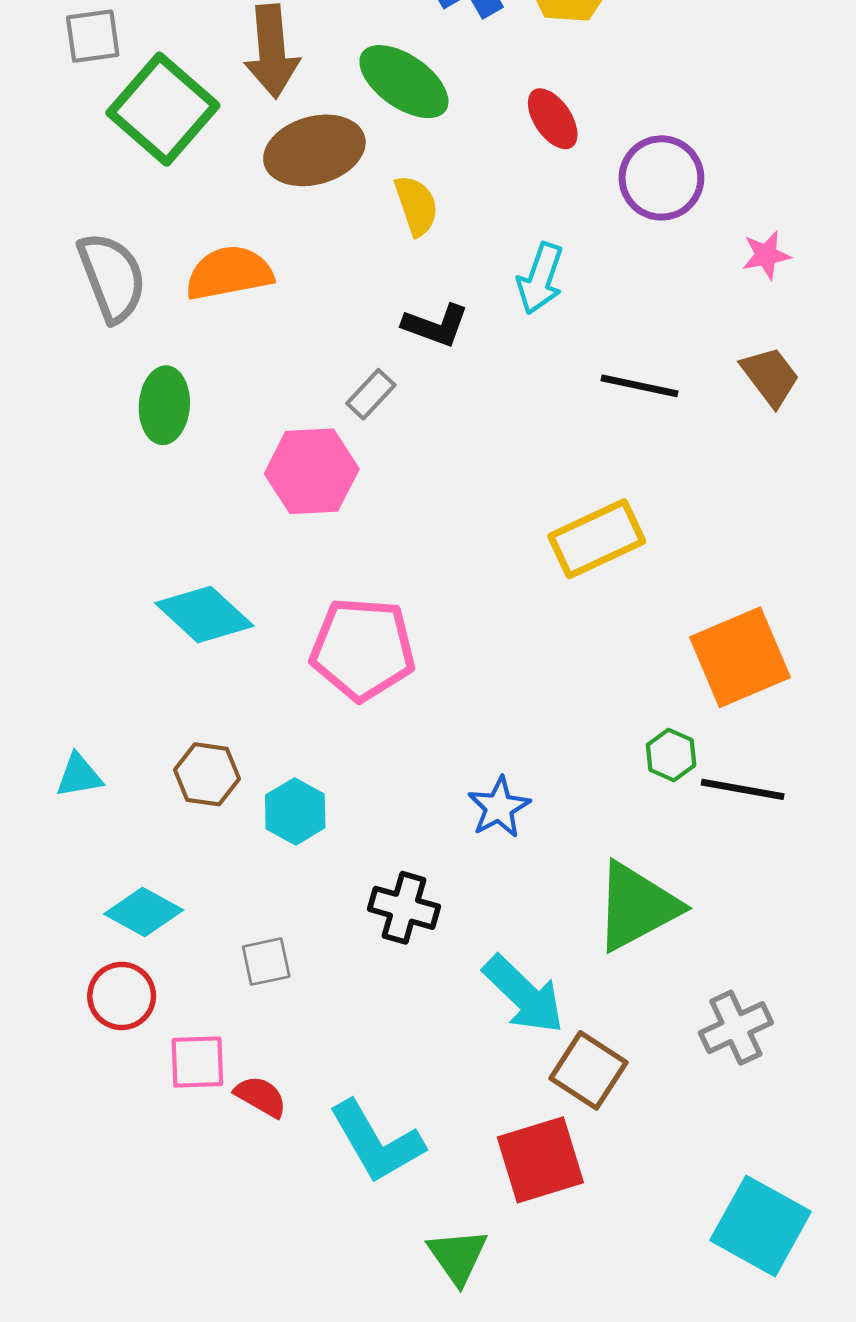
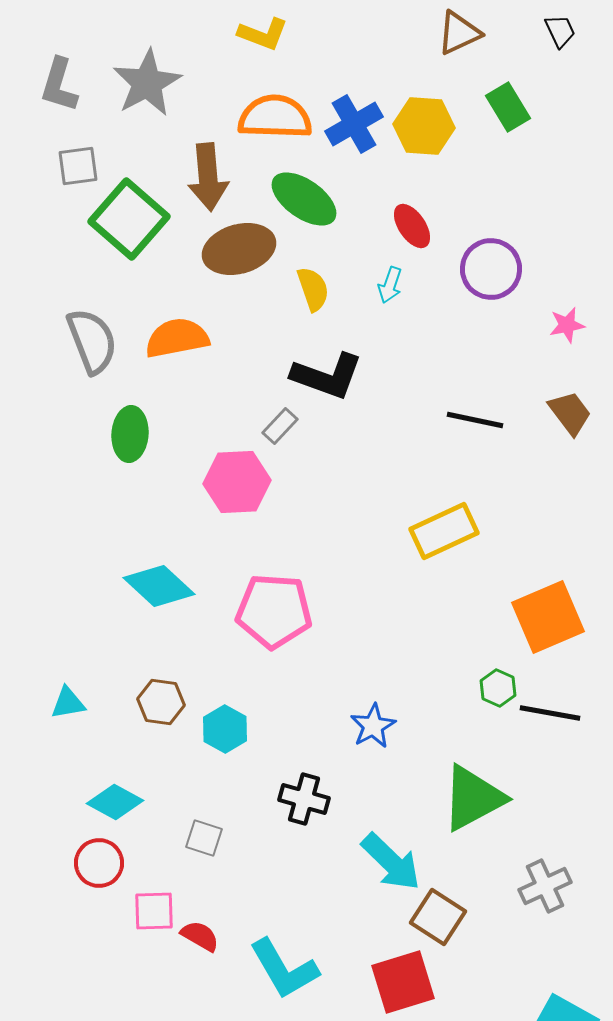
cyan arrow: (540, 278) -> (390, 285), moved, size x0.7
black L-shape: (436, 325) -> (327, 376), size x1.5
gray square: (266, 962) -> (204, 838), turned 30

